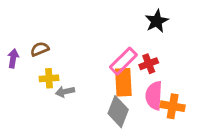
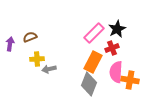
black star: (157, 21) -> (117, 29), moved
pink rectangle: (123, 61) -> (94, 33), moved
orange rectangle: (123, 82) -> (93, 62), turned 30

